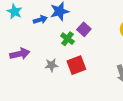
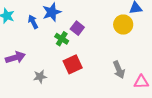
blue arrow: (40, 20) -> (33, 22), turned -96
gray star: (51, 65) -> (40, 77), moved

